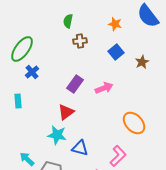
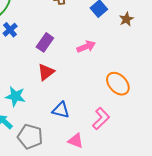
purple rectangle: (75, 84) -> (45, 42), moved
cyan star: (57, 135) -> (15, 96), moved

